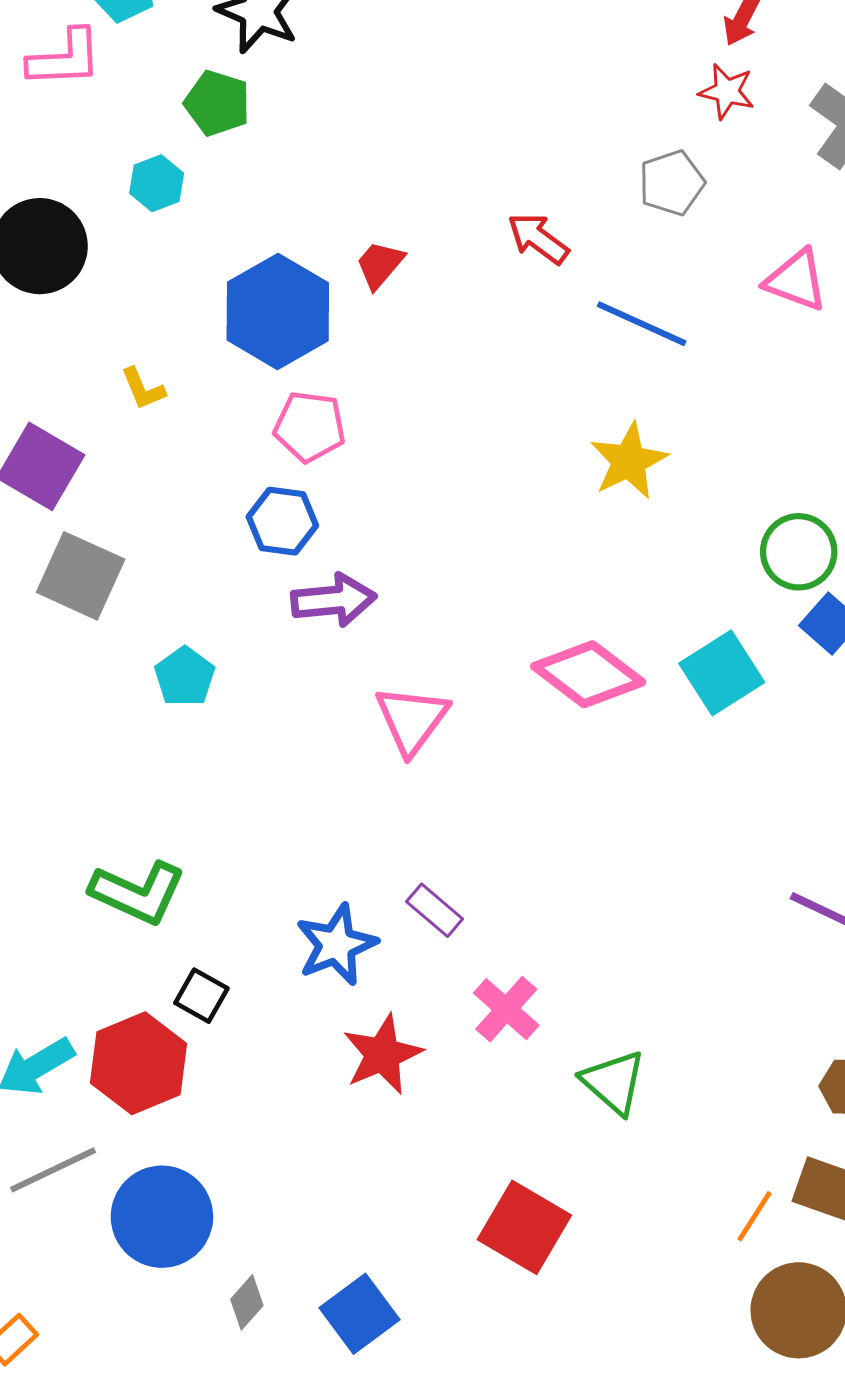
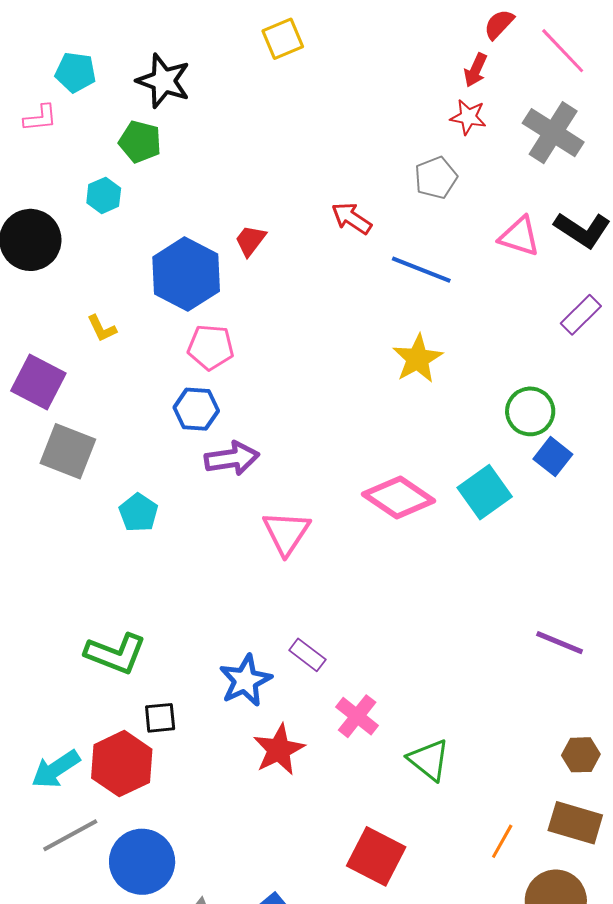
pink L-shape: (65, 58) -> (40, 118), size x0.7
black square: (201, 996) -> (160, 718), turned -32
orange line: (755, 1216) -> (502, 841), moved

